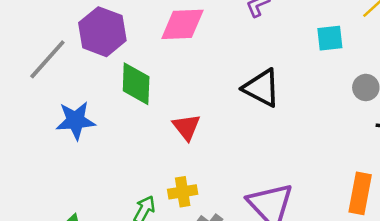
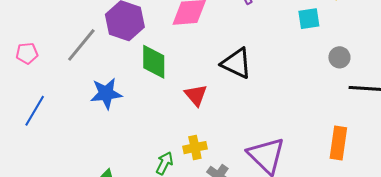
black triangle: (262, 88) -> (236, 63), moved

